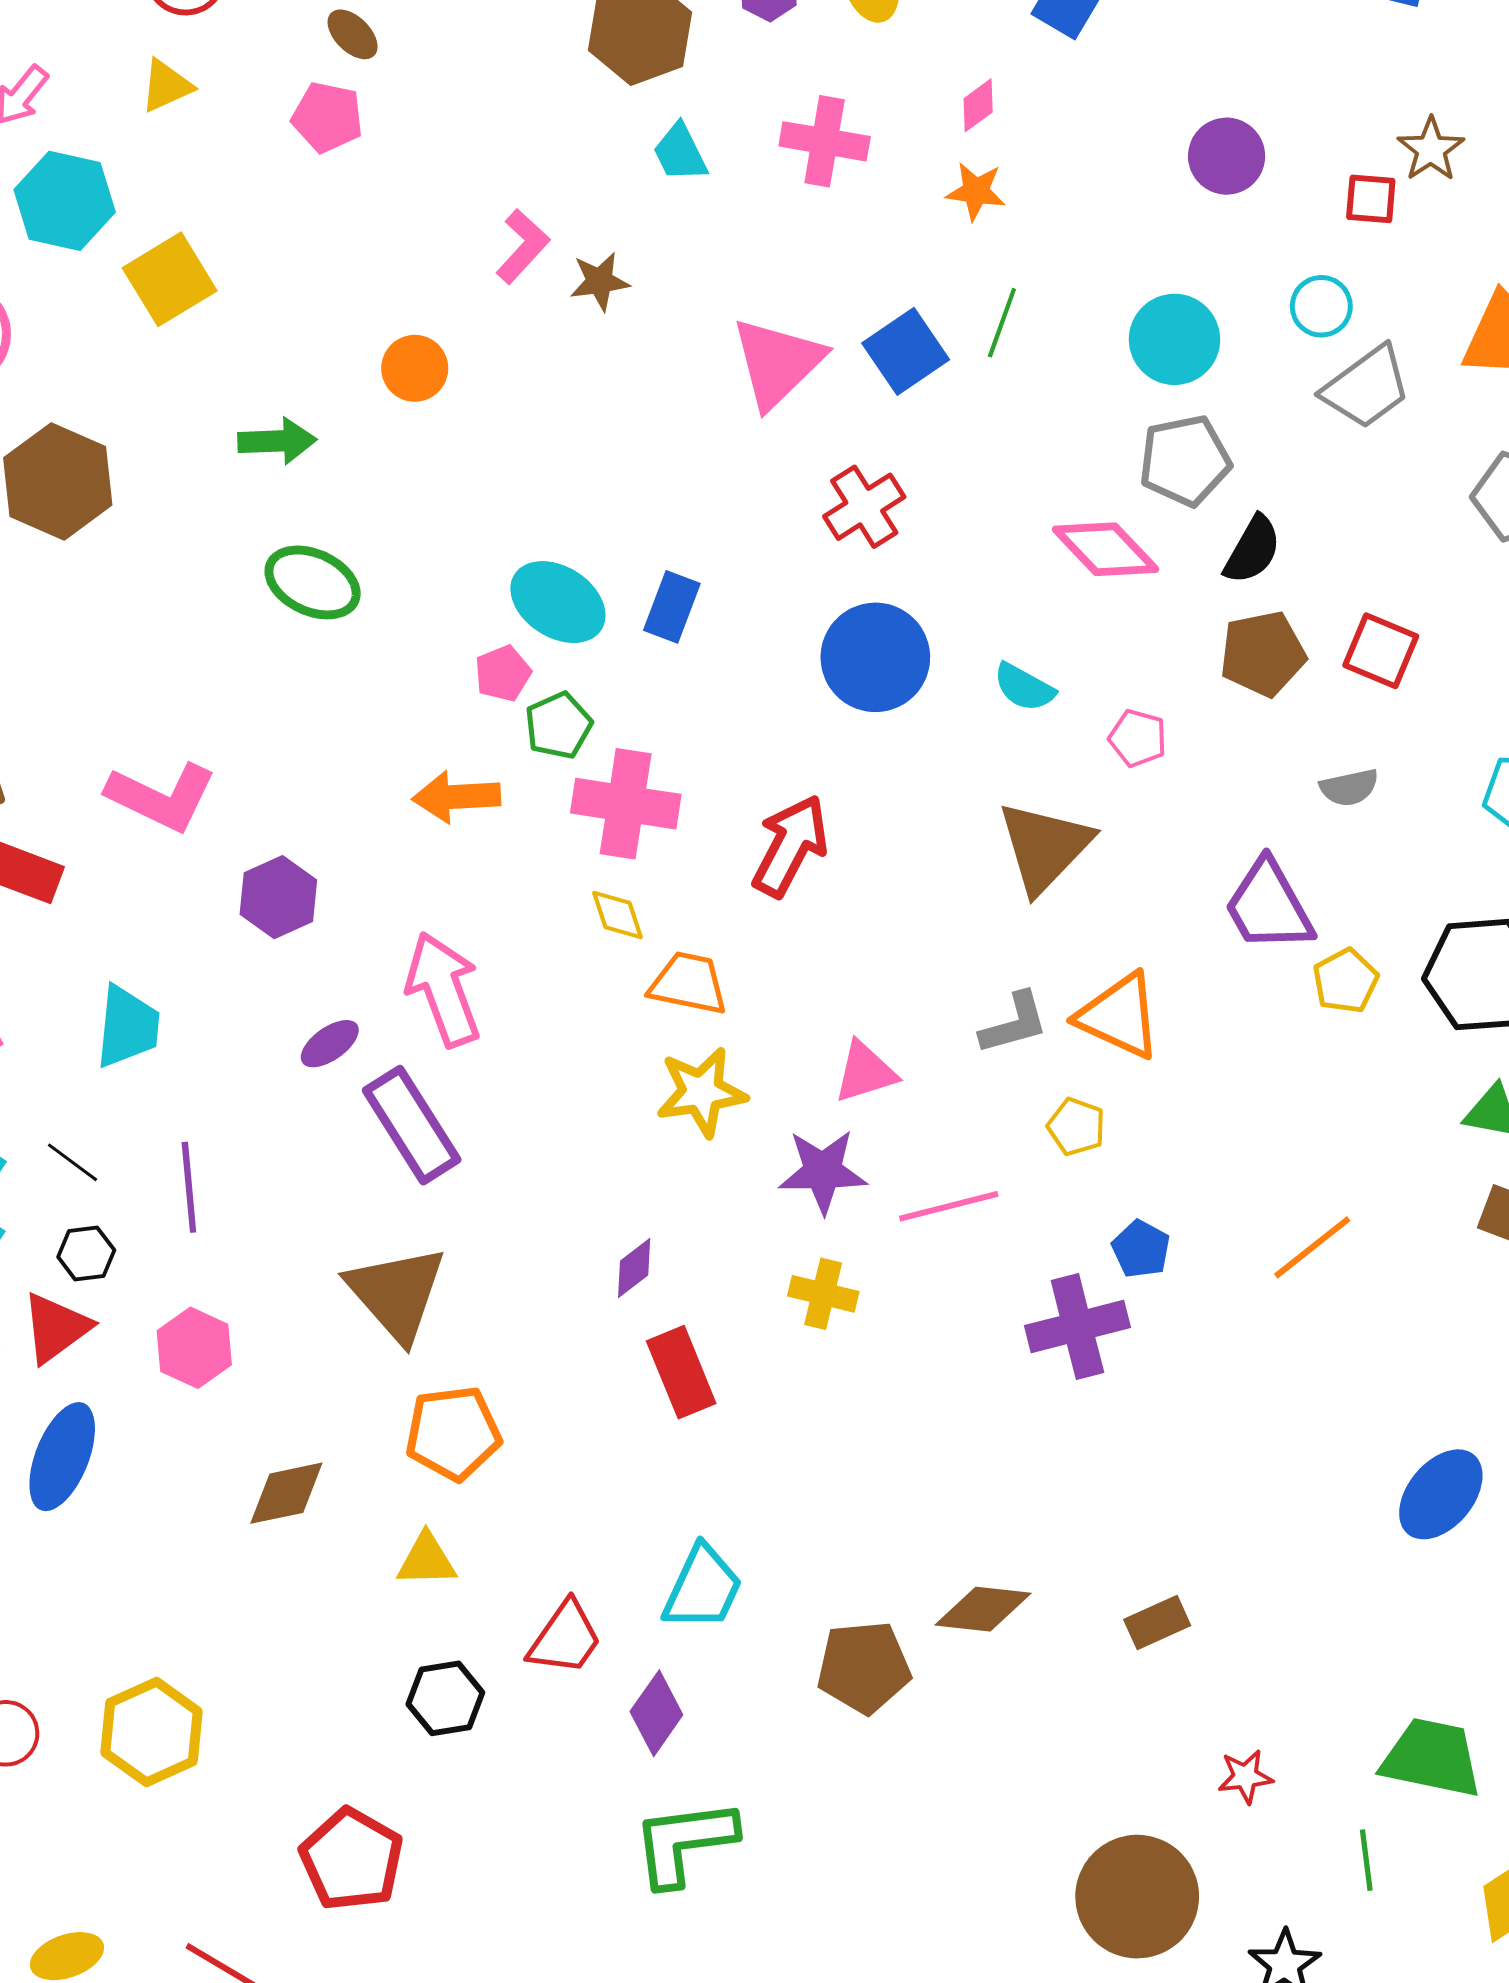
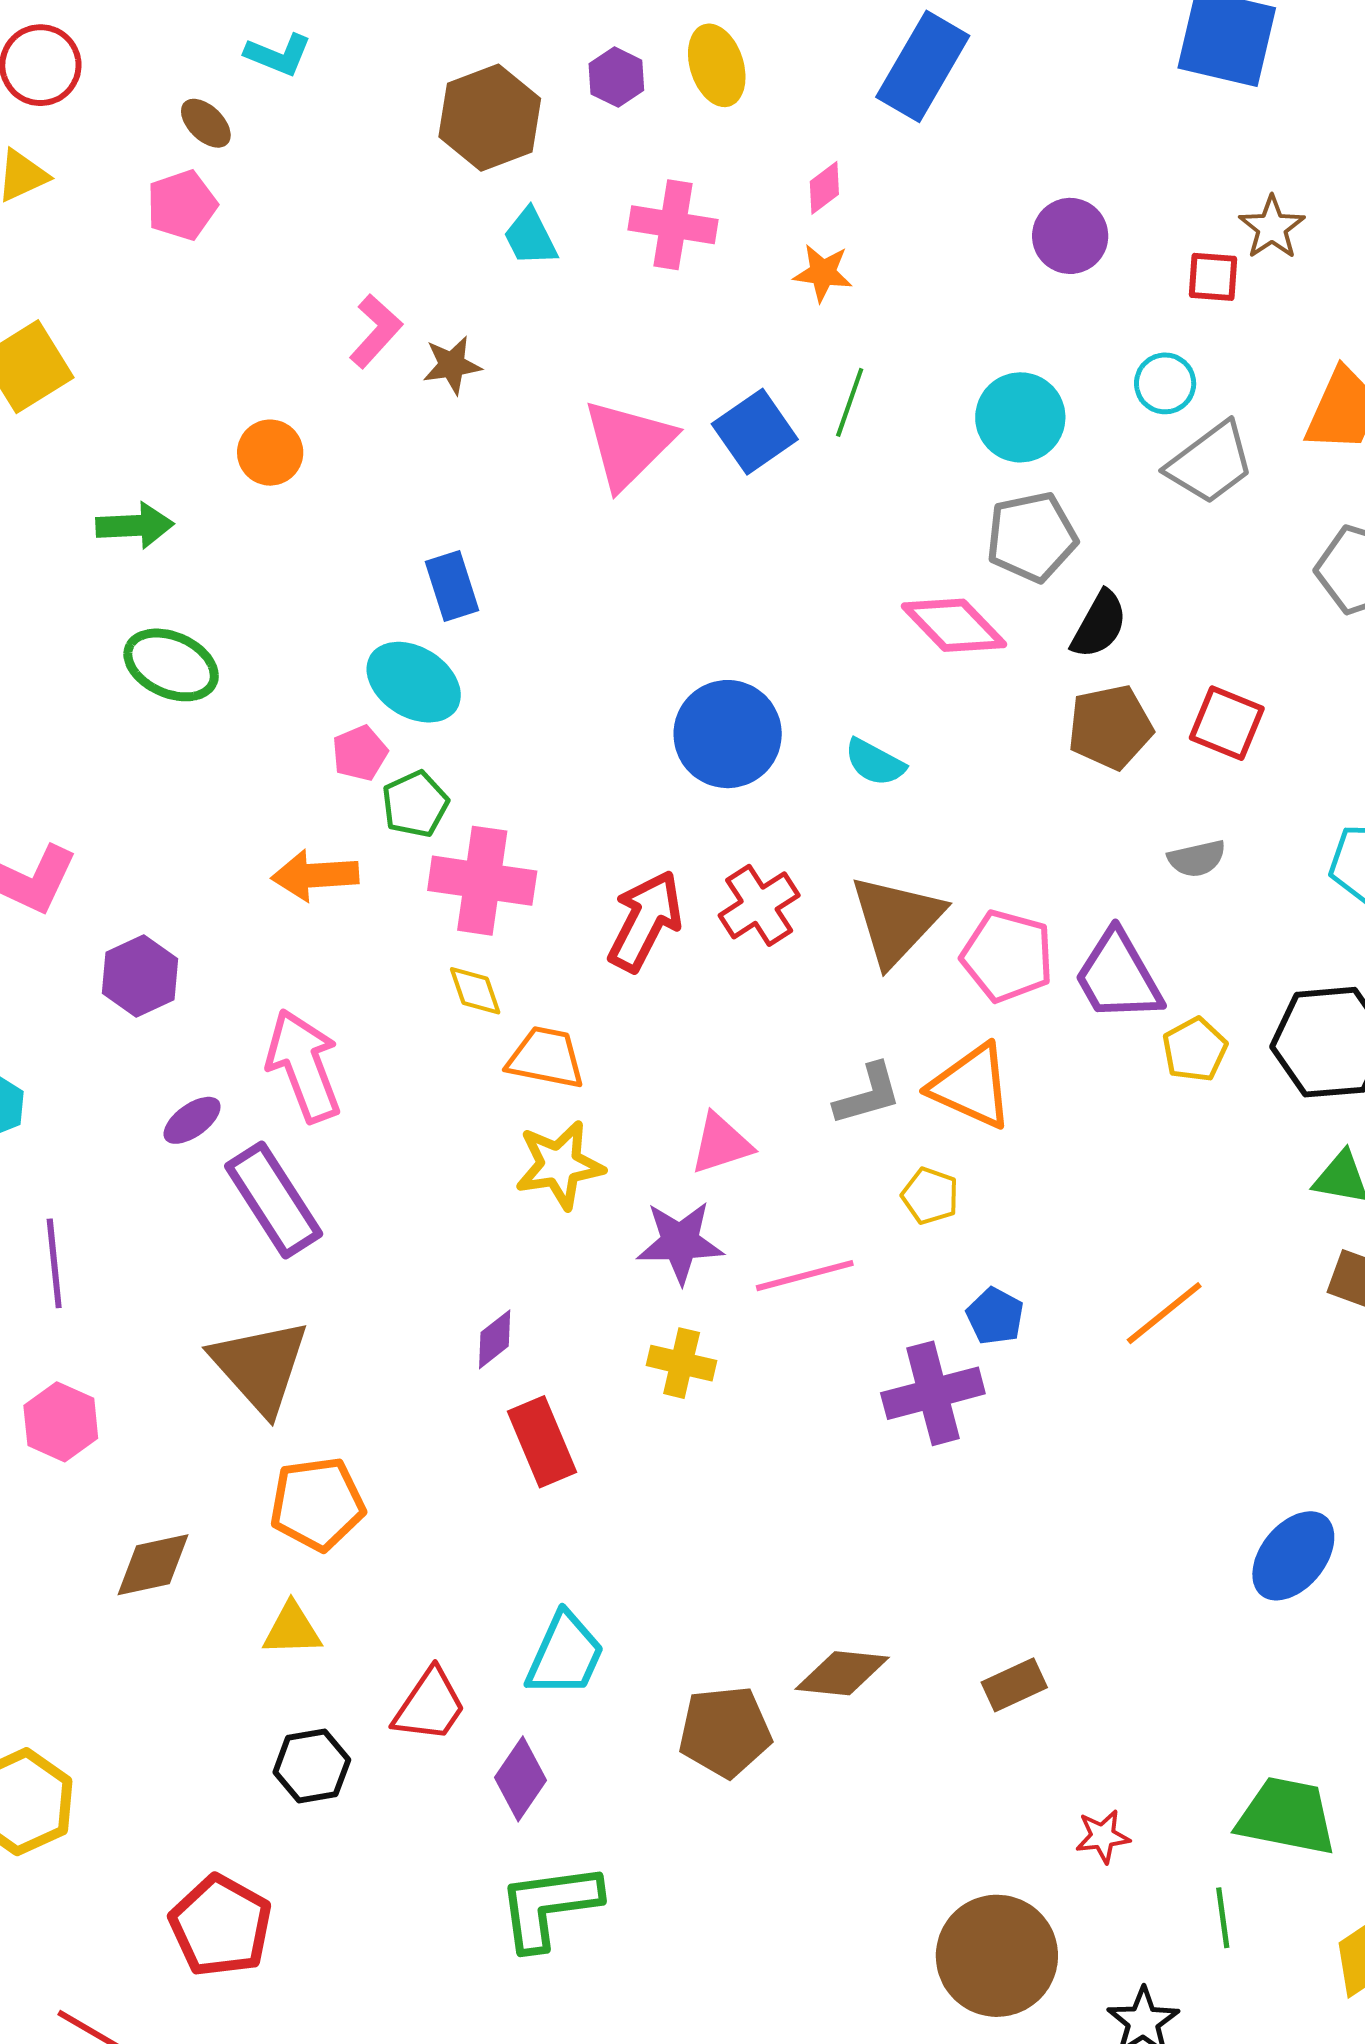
pink pentagon: (327, 117) -> (182, 205), turned -30
red cross: (864, 507) -> (759, 905), moved
blue rectangle: (672, 607) -> (452, 586), moved, turned -38
pink pentagon: (1138, 738) -> (1007, 956), moved, size x1.6

